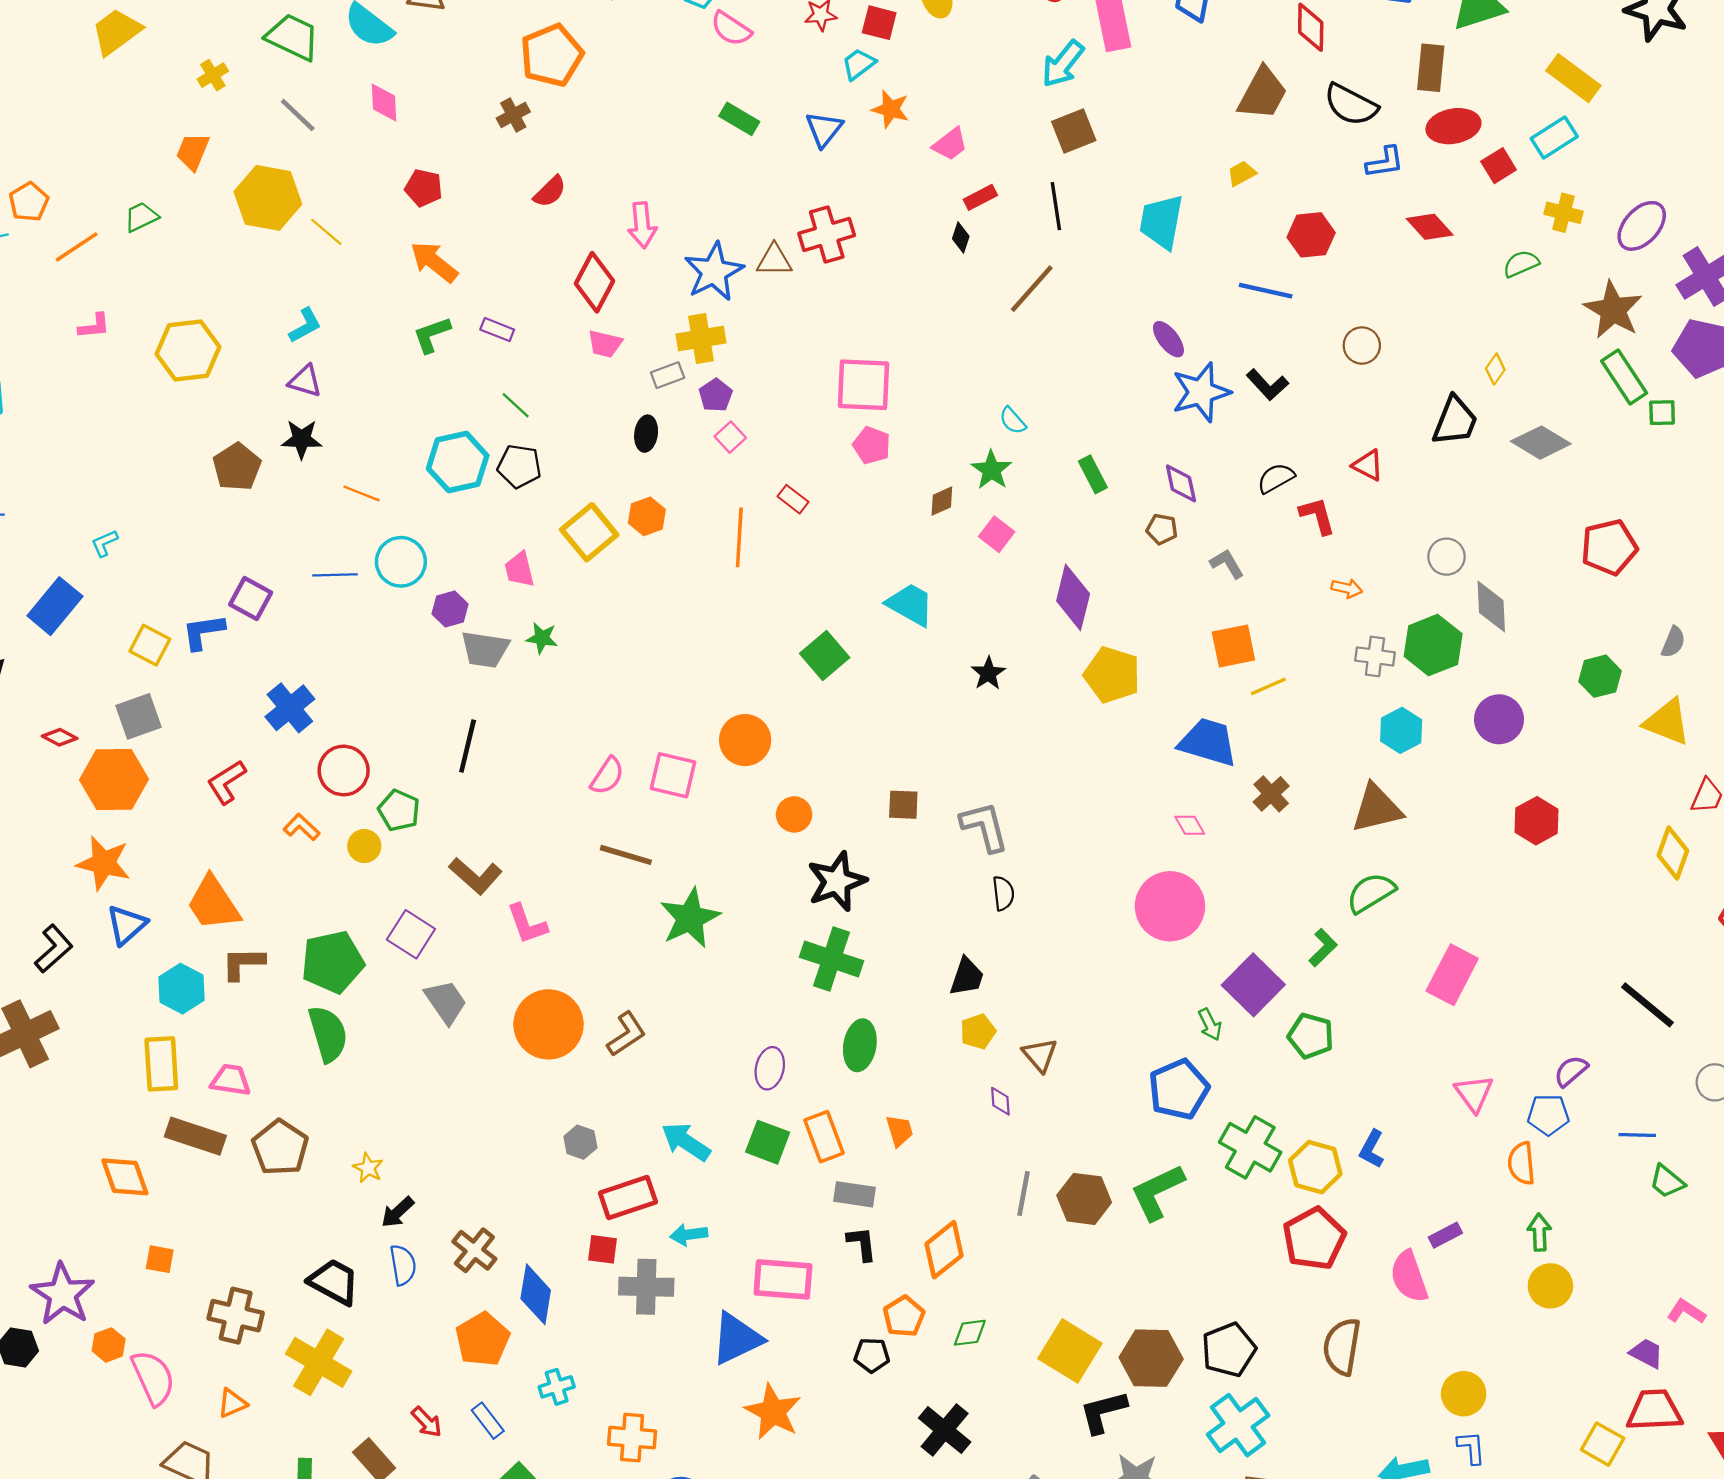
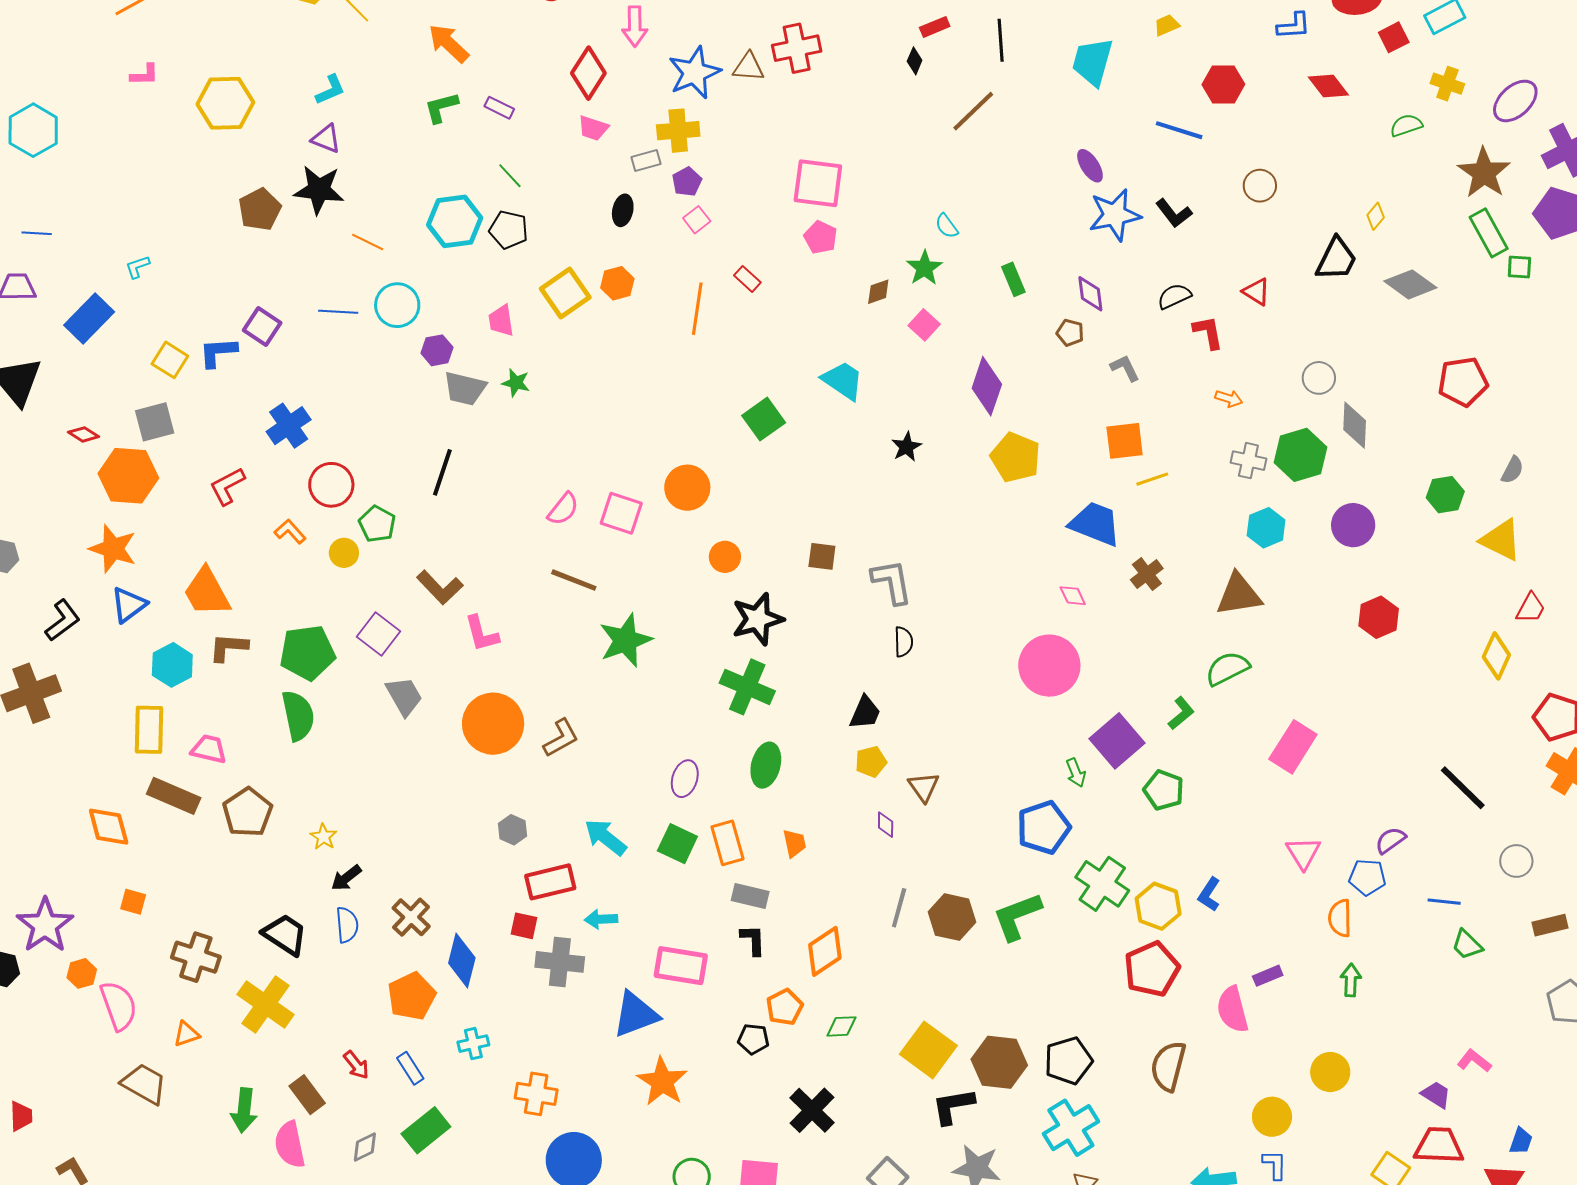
black star: (302, 439) -> (319, 190), size x1.4
yellow circle: (1550, 1286) -> (1330, 1072), moved

